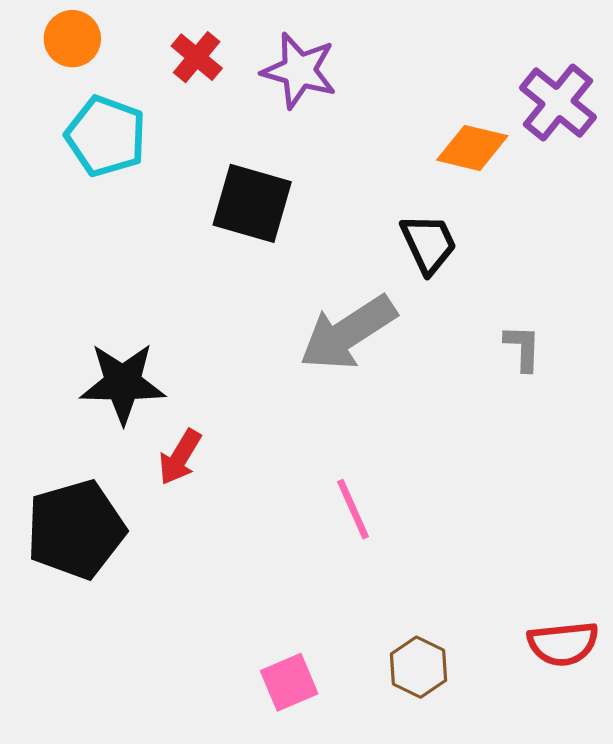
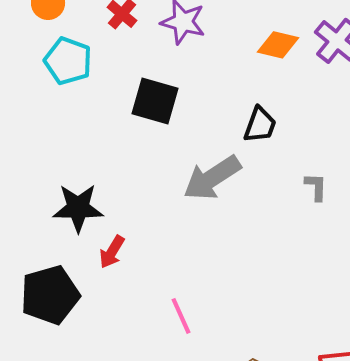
orange diamond: (472, 148) -> (278, 45), moved
black trapezoid: (429, 244) -> (260, 125), turned 45
pink line: (353, 509) -> (181, 316), moved

